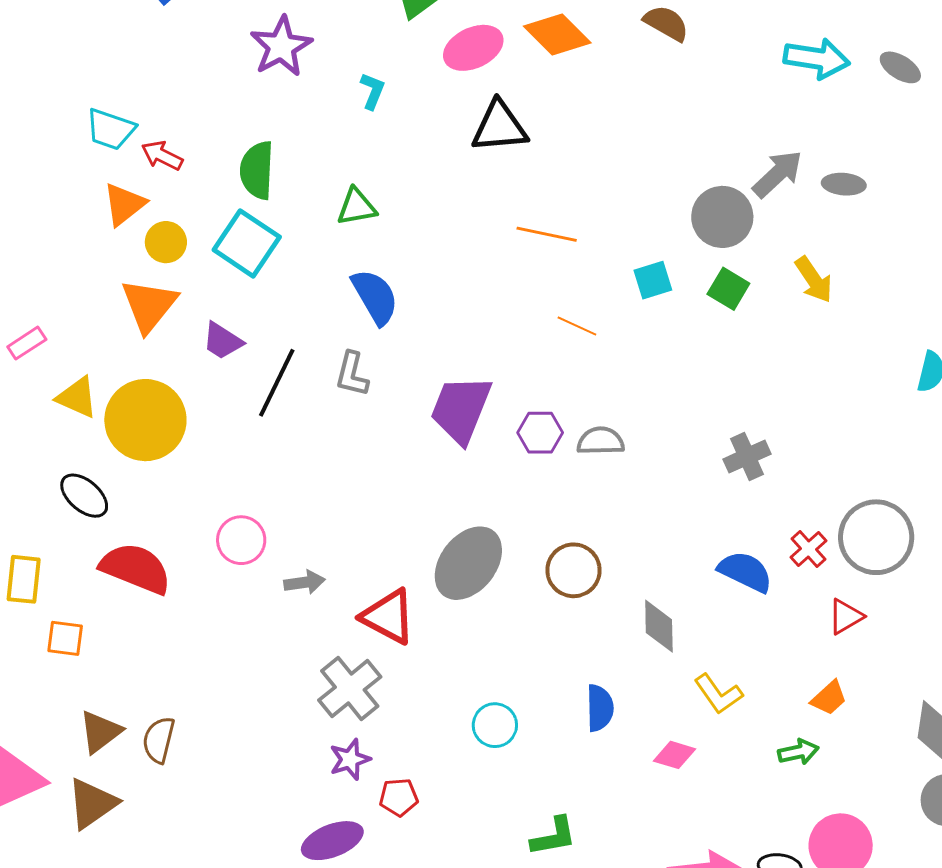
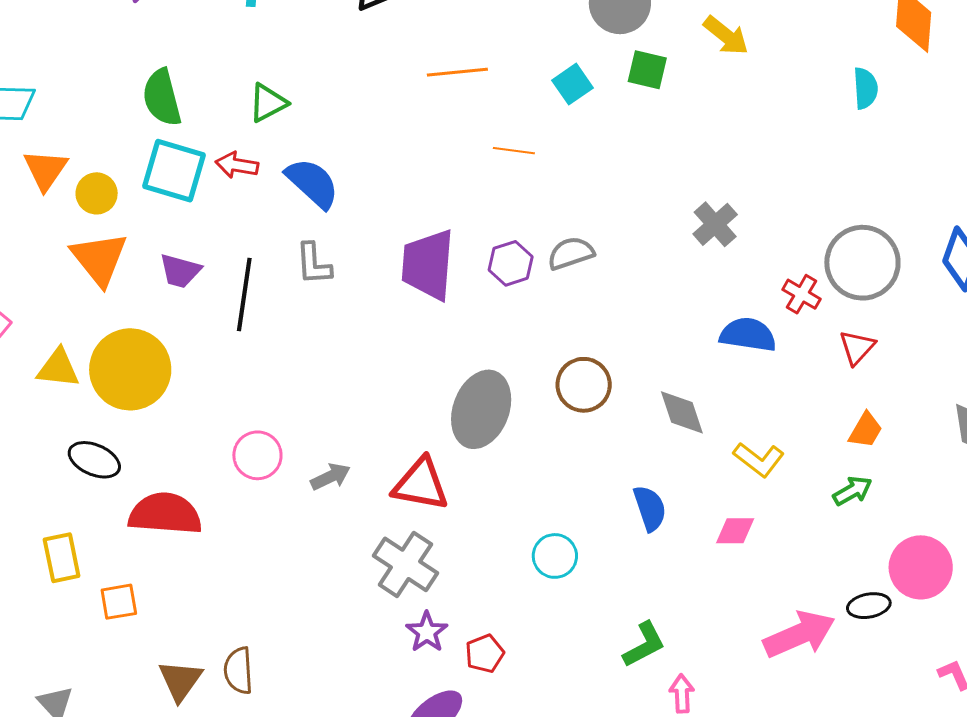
red arrow: (162, 156) -> (237, 165), moved

